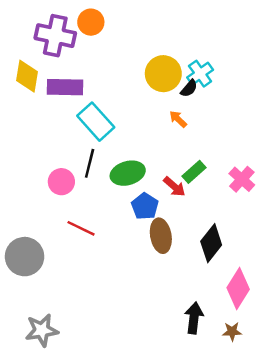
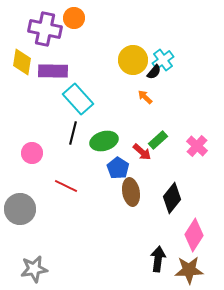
pink circle: (61, 182) -> (32, 153), moved
brown star: (232, 331) -> (189, 270), size x1.8

